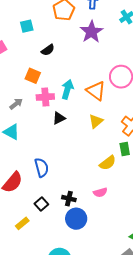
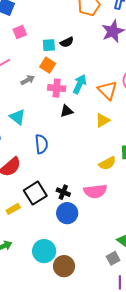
cyan square: (27, 26) -> (49, 45), moved
gray arrow: (16, 104) -> (28, 80), moved
blue semicircle: (42, 168) -> (41, 144), moved
pink semicircle: (100, 192) -> (95, 191), size x1.6
black square: (41, 204) -> (35, 193), size x1.6

